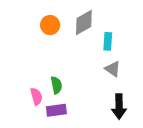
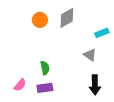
cyan rectangle: (108, 41) -> (102, 33), moved, turned 64
pink semicircle: (36, 96) -> (20, 85), moved, turned 56

